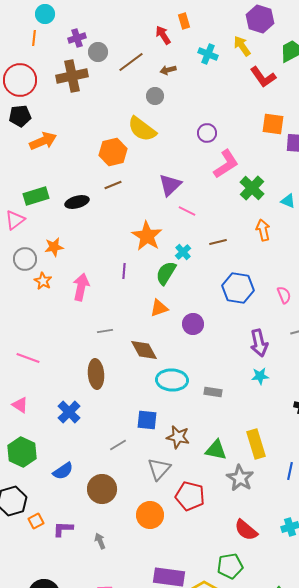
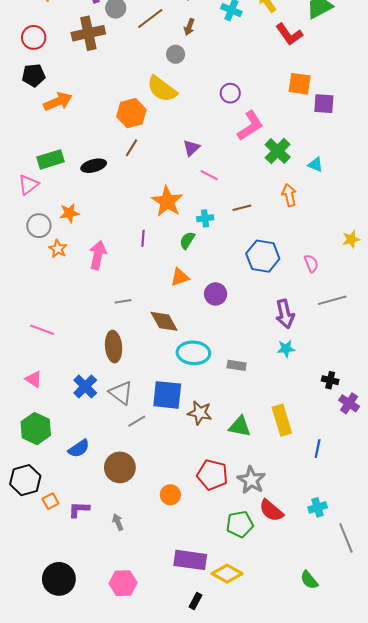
brown arrow: (168, 70) -> (189, 27), turned -56
red circle: (20, 80) -> (34, 37), size x0.7
brown line: (113, 185) -> (131, 148), turned -36
purple triangle: (170, 185) -> (191, 148), size x0.7
cyan cross: (183, 252) -> (205, 218), turned 35
green semicircle: (166, 273) -> (187, 240), size x0.7
blue square: (147, 420) -> (167, 395), size x1.4
gray triangle: (159, 469) -> (121, 393), moved, turned -35
gray star: (240, 478) -> (251, 480), moved
orange circle: (150, 515) -> (170, 495), size x0.7
green pentagon: (230, 566) -> (240, 524), moved

